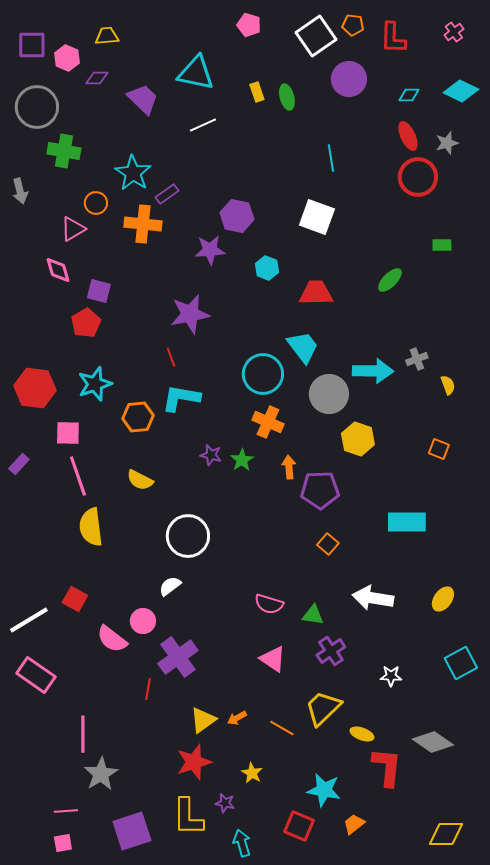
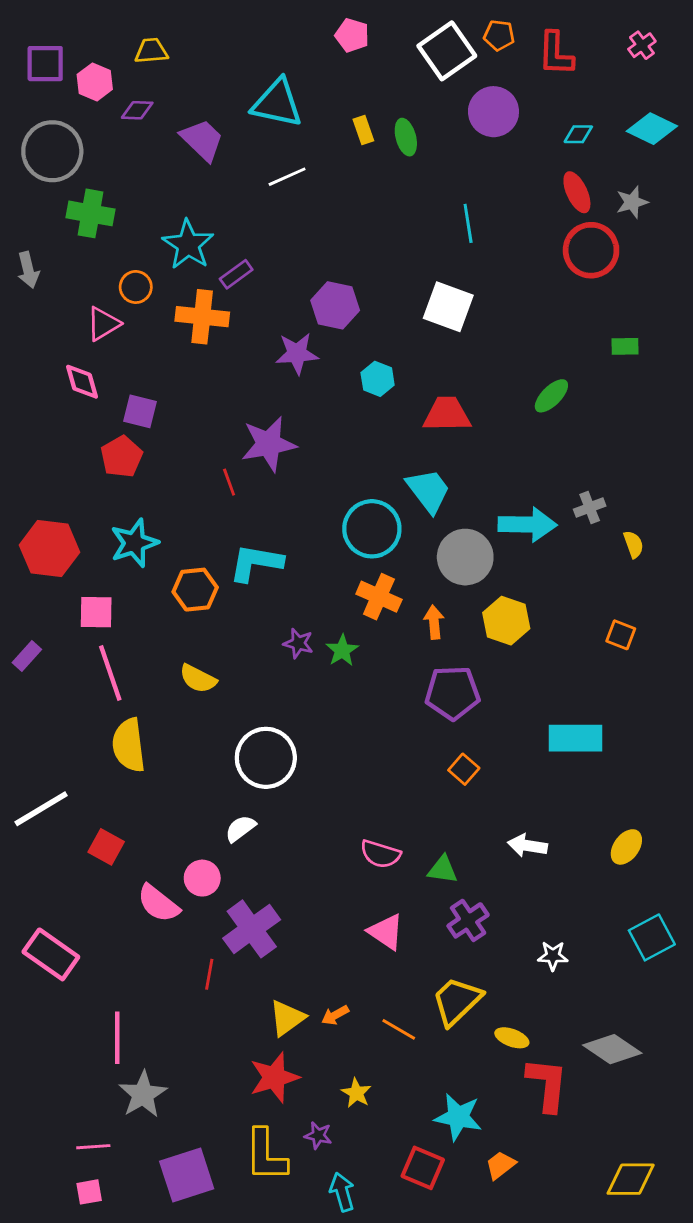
red line: (171, 357) -> (229, 482), moved
orange arrow: (289, 467) -> (434, 622), moved
white arrow: (373, 598) -> (527, 846), size x0.7
white line: (29, 620) -> (41, 809), moved

